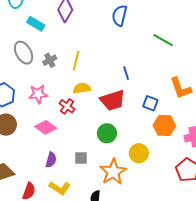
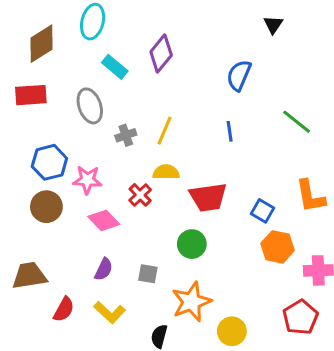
gray cross: (50, 60) -> (126, 135), moved
blue line: (126, 73) -> (230, 131), moved
pink star: (38, 94) -> (87, 180), moved
yellow circle: (139, 153) -> (232, 331), moved

